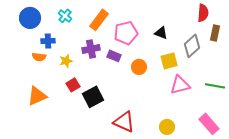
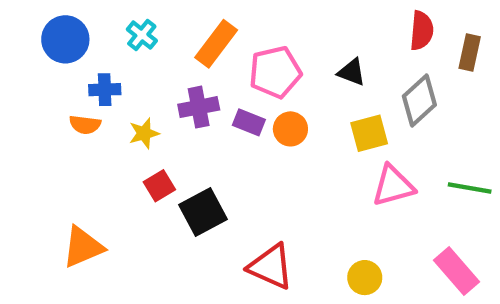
red semicircle: (203, 13) -> (422, 31), moved
brown rectangle: (215, 33) -> (470, 52), moved
orange circle: (139, 67) -> (290, 129), moved
orange triangle: (37, 96) -> (83, 247), moved

